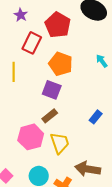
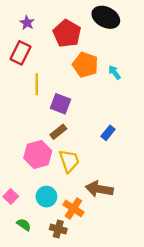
red rectangle: (32, 43) -> (21, 53), moved
orange pentagon: (61, 64) -> (85, 65), moved
yellow line: (14, 72) -> (37, 84), moved

